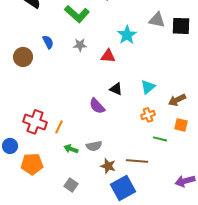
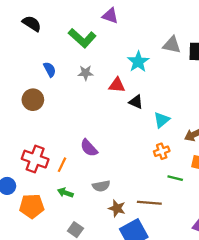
brown circle: (23, 57) -> (33, 100), moved
black triangle: (116, 89) -> (136, 102), moved
purple semicircle: (97, 106) -> (89, 148), moved
green arrow: (71, 149) -> (65, 193), moved

